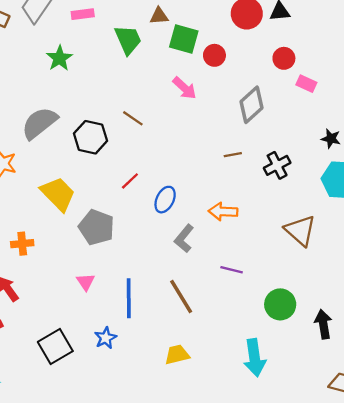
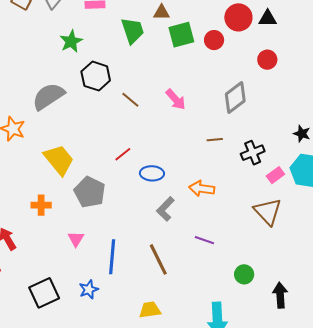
green square: (184, 39) -> (181, 35), turned -36
red circle: (214, 55) -> (214, 40), moved
pink rectangle: (306, 84) -> (275, 175), moved, turned -66
pink arrow: (184, 88) -> (176, 99), moved
black hexagon: (91, 137) -> (96, 76), moved
blue ellipse: (165, 200) -> (152, 173), turned 60
orange cross: (22, 244) -> (41, 205), moved
green circle: (280, 304) -> (244, 274), size x0.7

